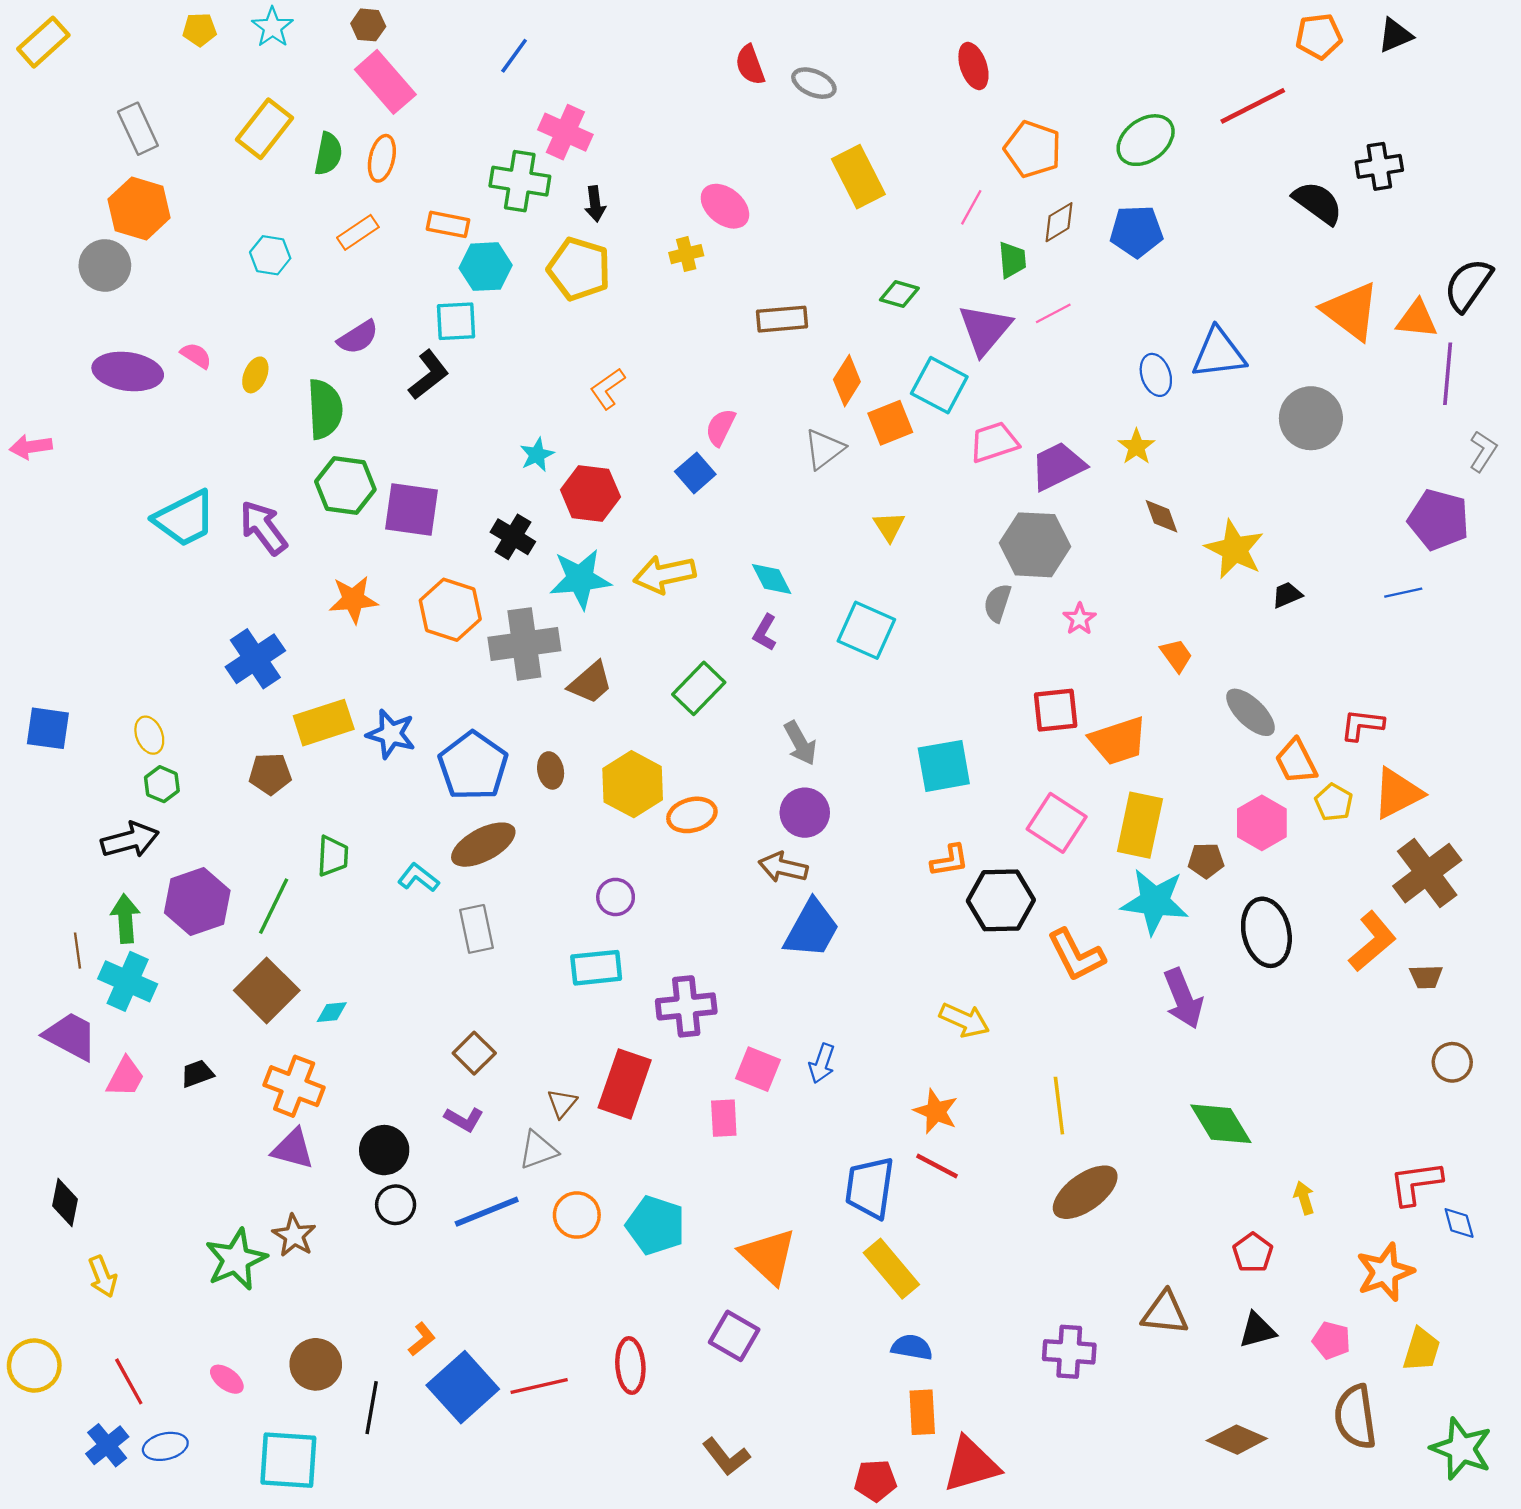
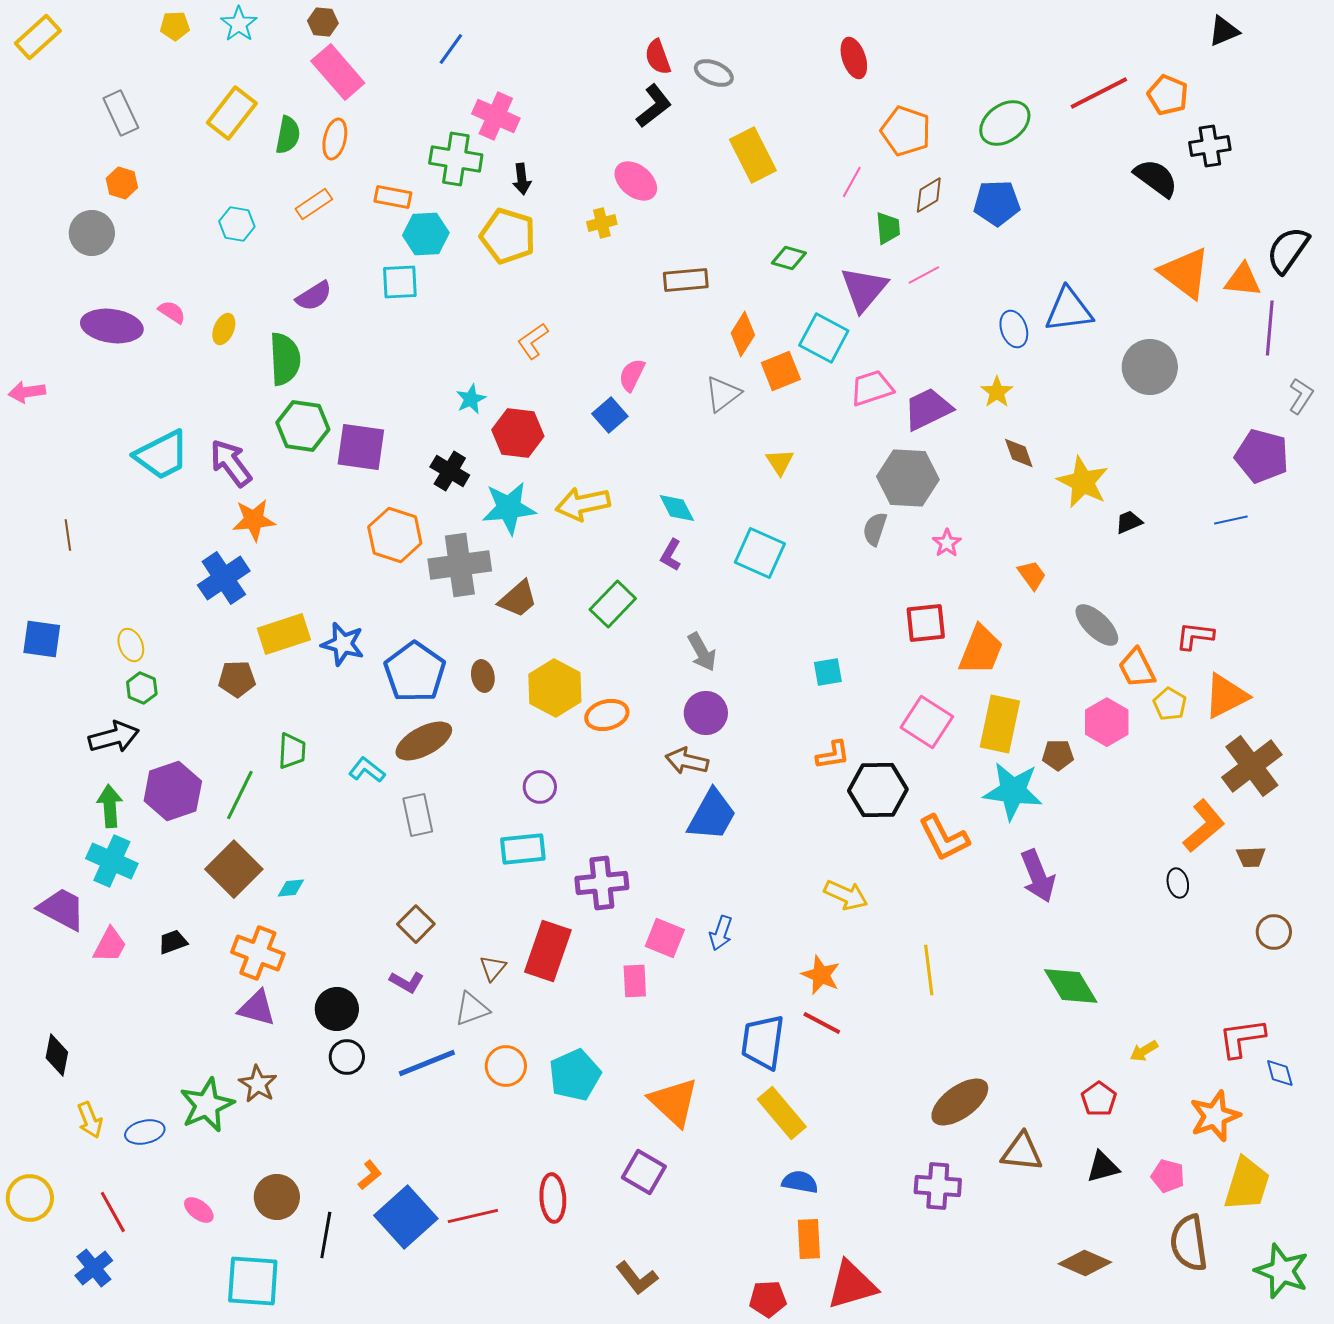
orange pentagon: (1319, 36) -> (1168, 95), moved, turned 30
orange hexagon: (139, 208) -> (122, 183), size x0.6
black L-shape: (429, 375) -> (654, 106), moved
orange star: (353, 599) -> (254, 520), moved
orange trapezoid: (1118, 741) -> (981, 650), turned -50
cyan square: (944, 766) -> (828, 672), size x0.6
black ellipse: (1266, 932) -> (1178, 883), moved, size x0.5
brown line: (78, 951) -> (68, 535), moved
brown ellipse: (1085, 1192) -> (960, 1102), moved
yellow arrow: (1304, 1198) -> (1144, 1051), turned -104
cyan pentagon: (655, 1225) -> (575, 1075), turned 30
yellow trapezoid: (1421, 1350) -> (1247, 1184), size x1.4
blue ellipse: (165, 1446) -> (145, 1132), moved

